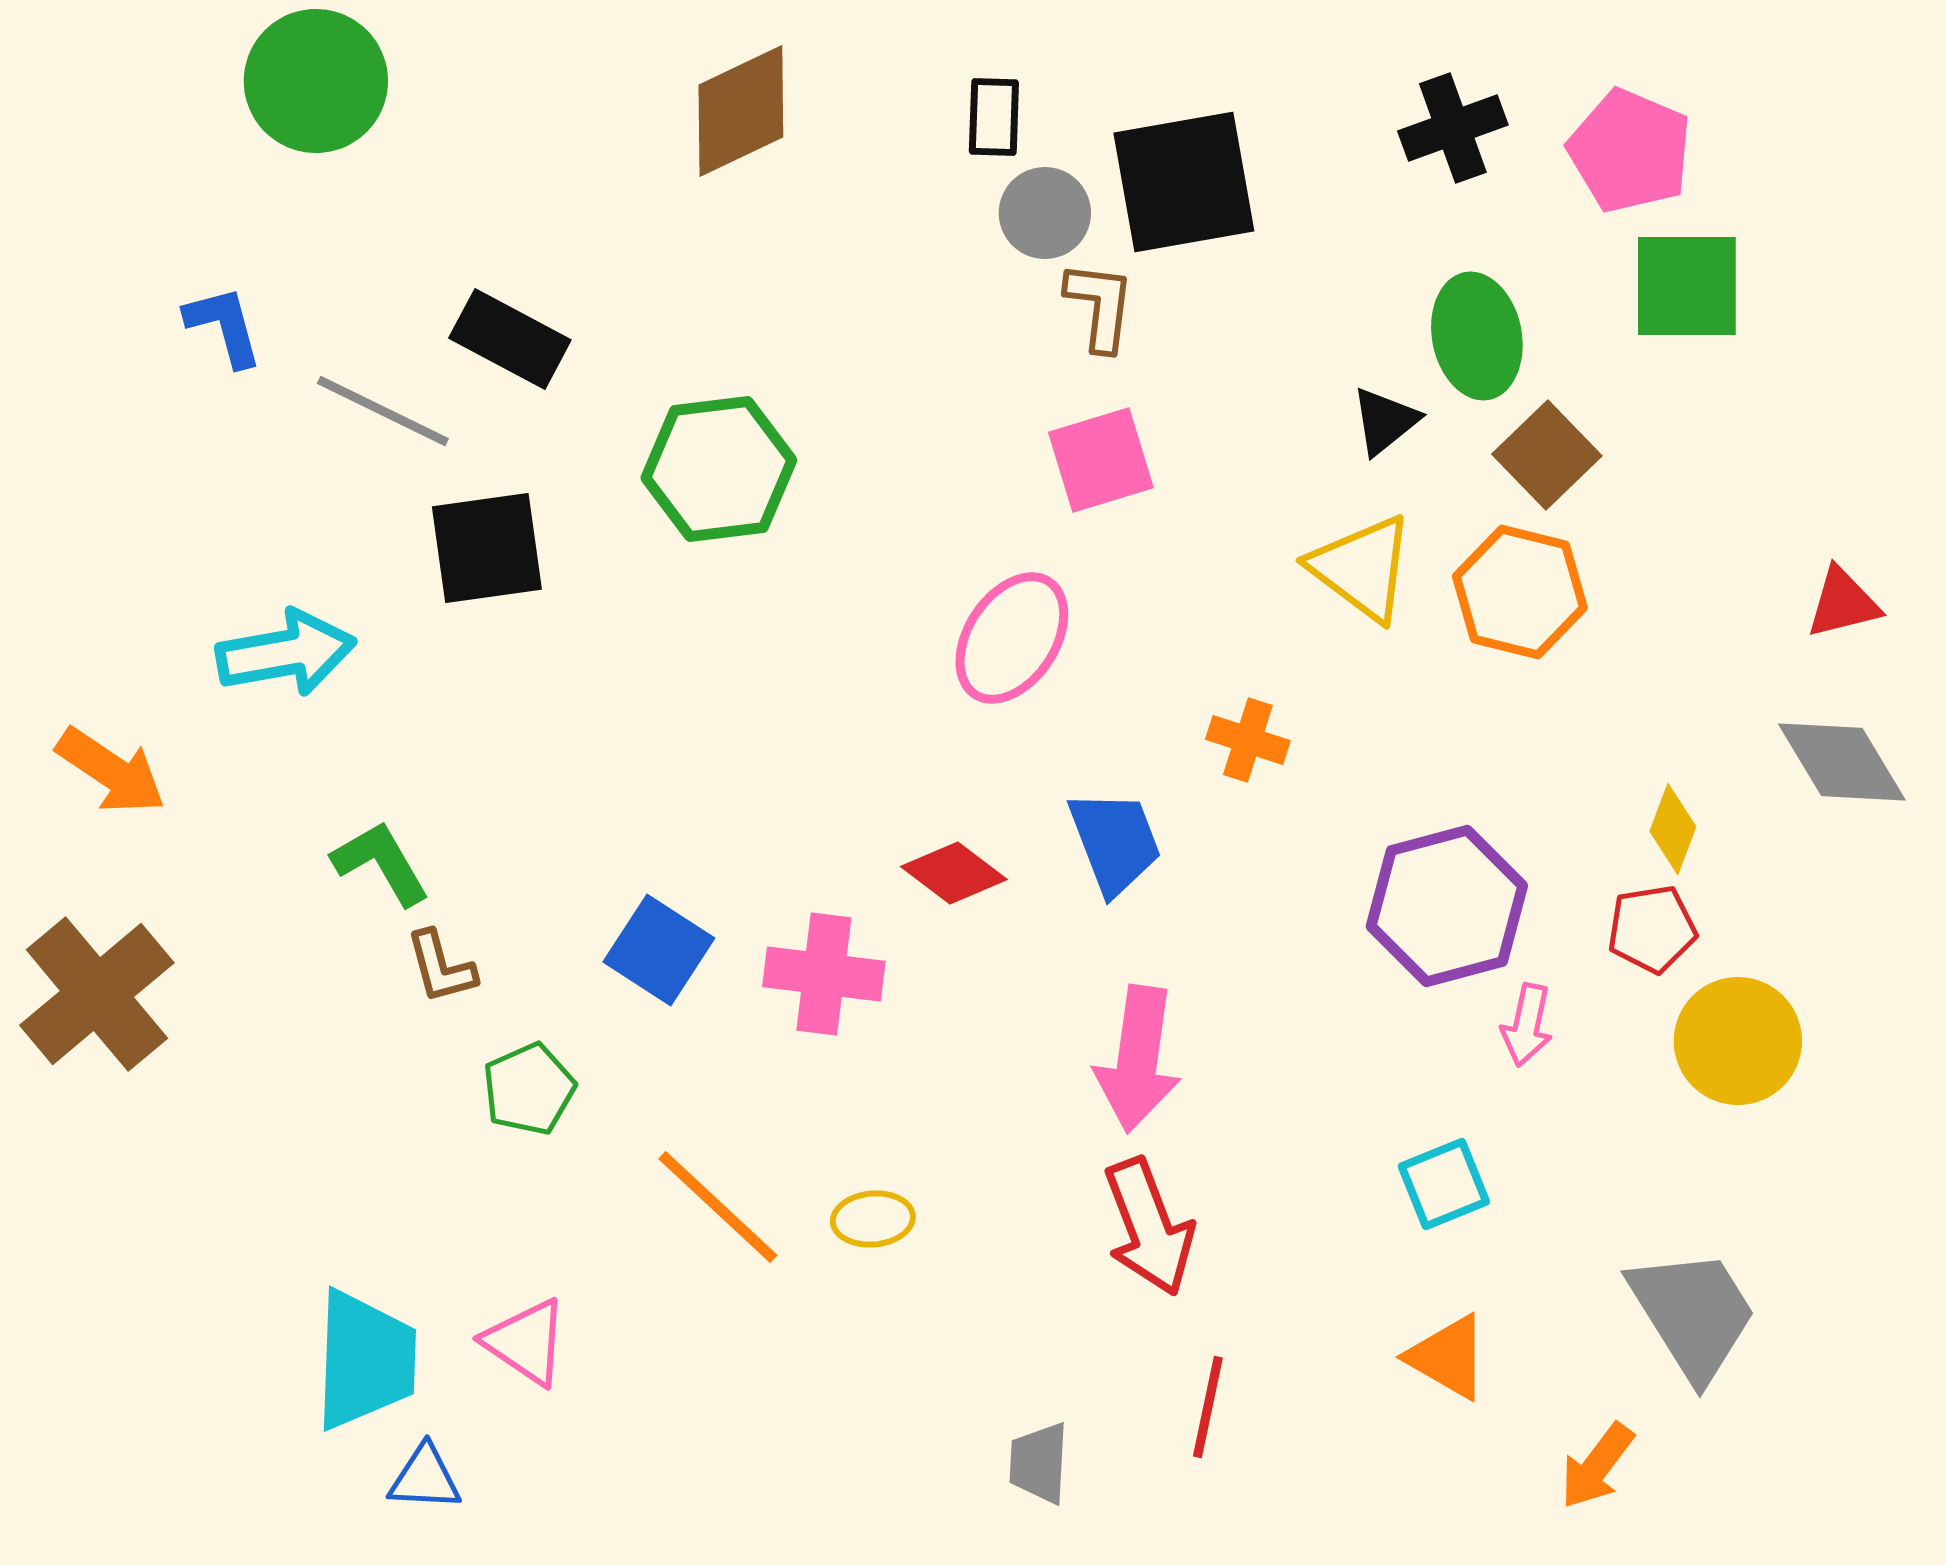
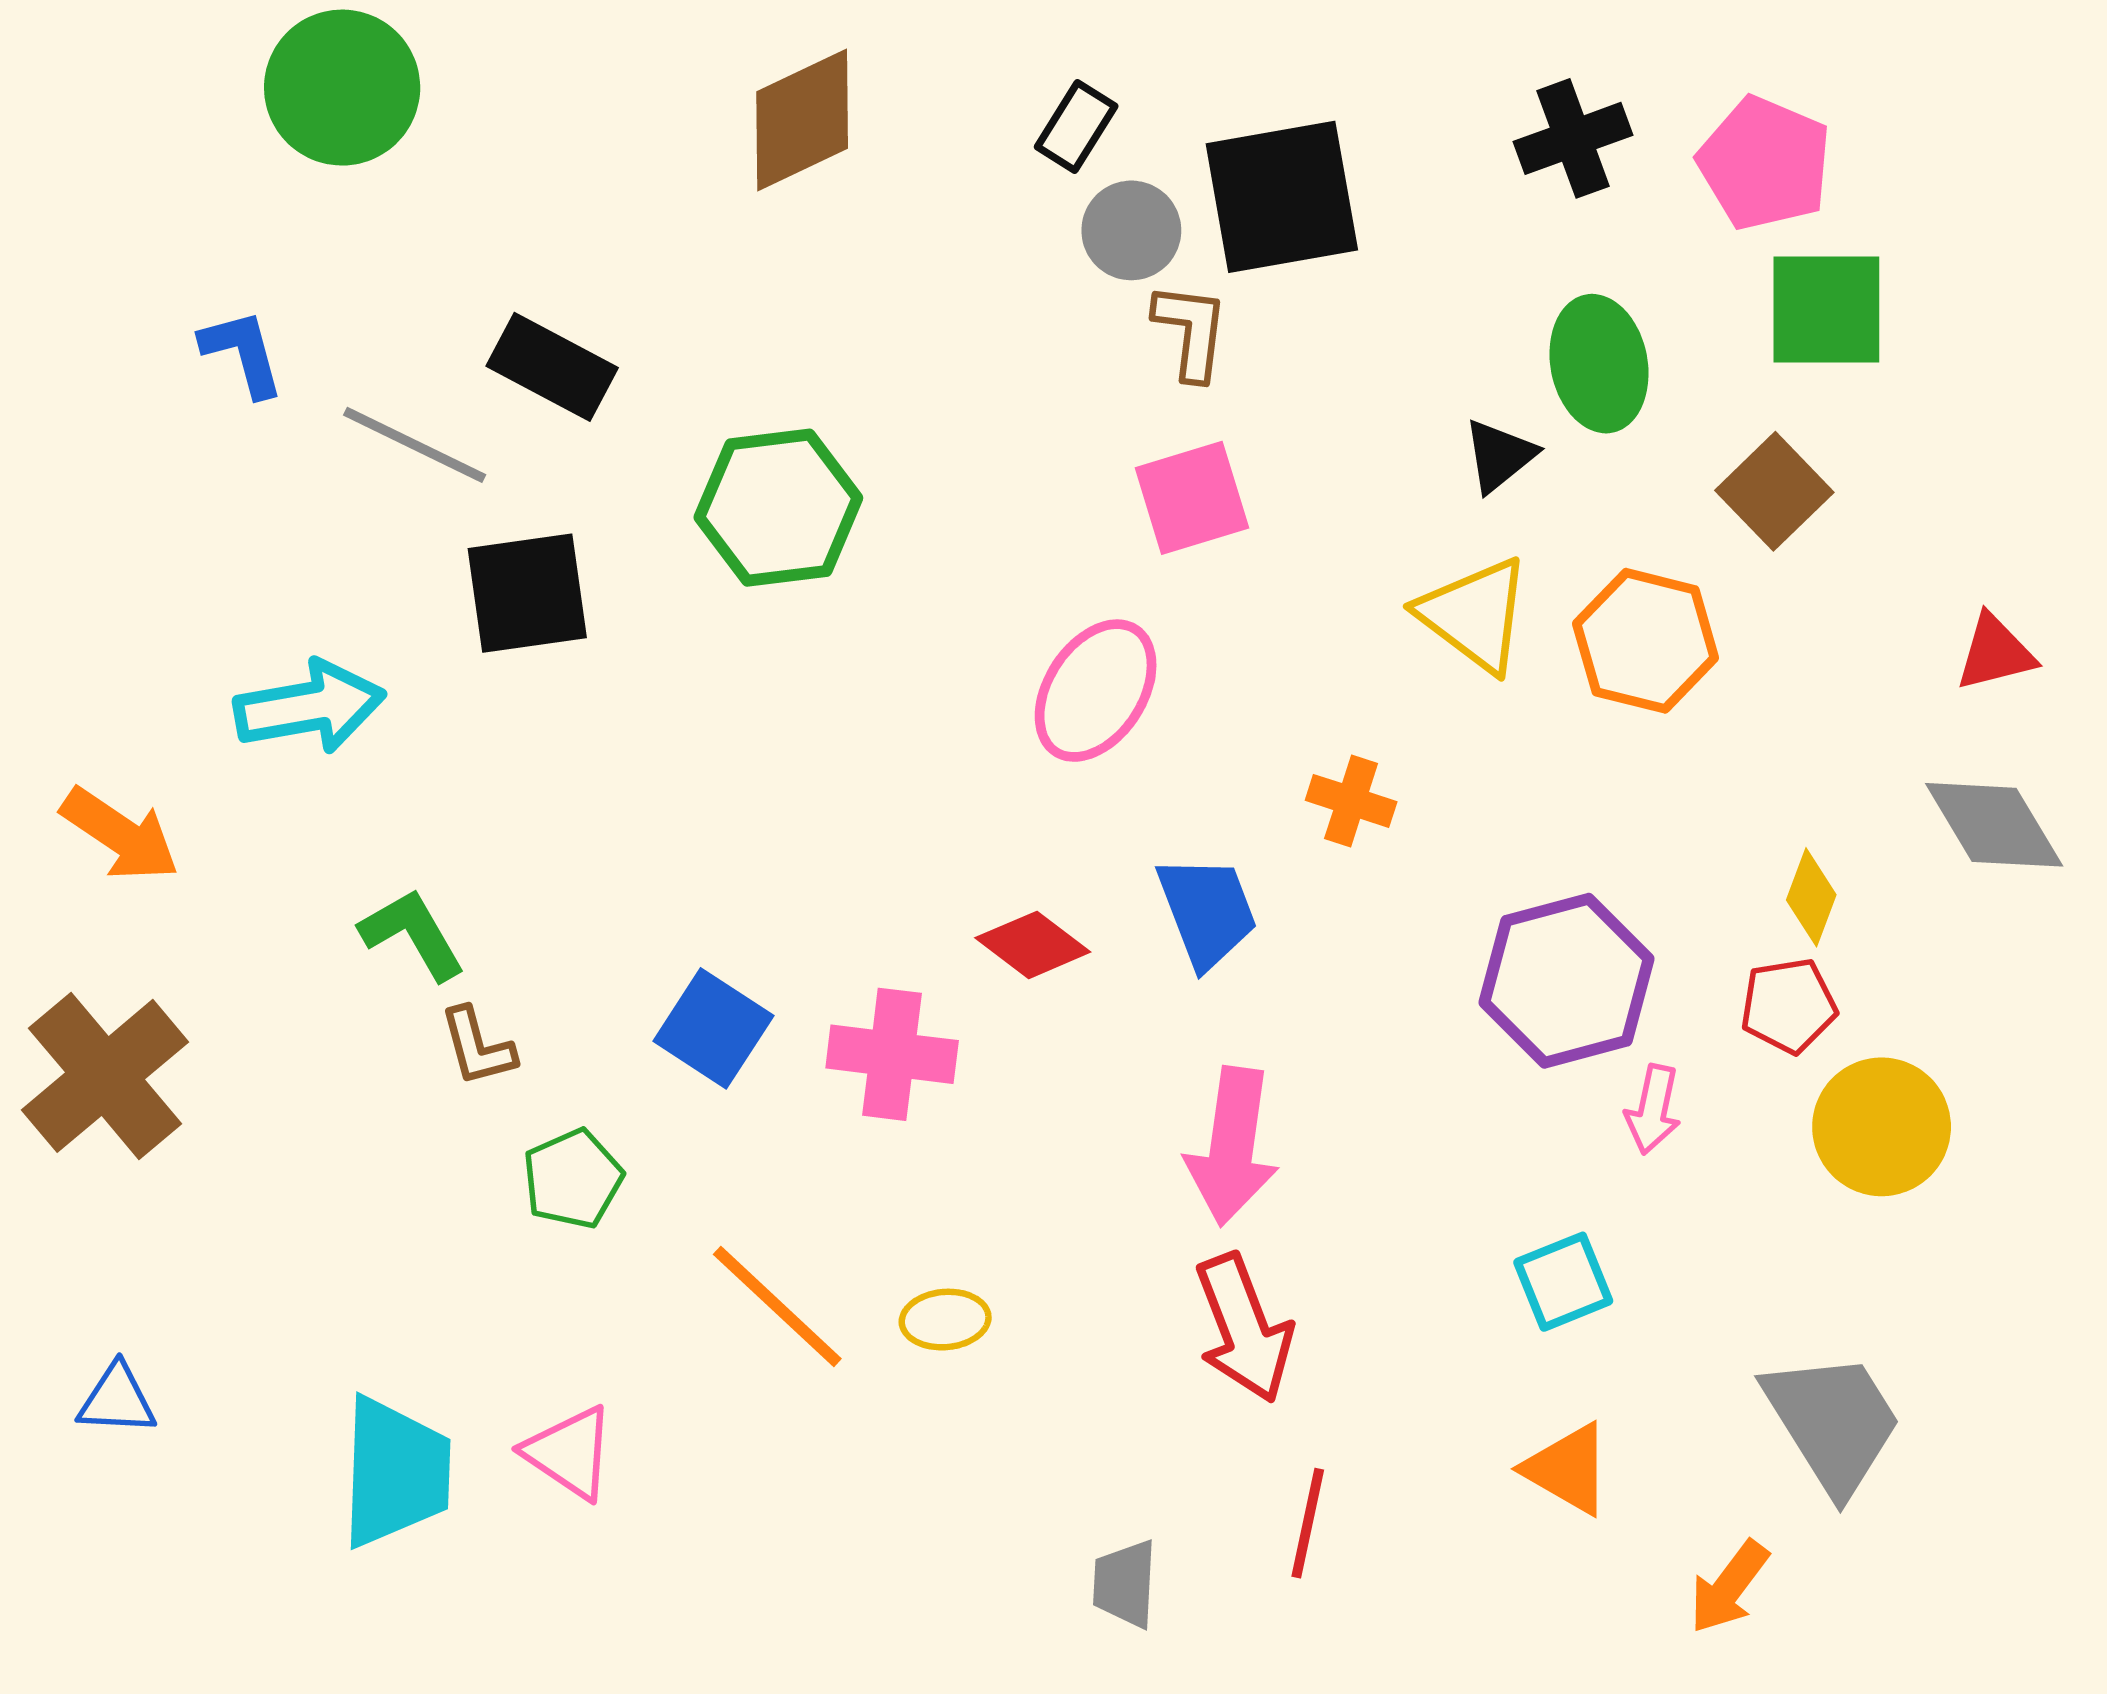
black rectangle: (994, 117) -> (1076, 127), turned 30
brown square: (1547, 455) -> (1774, 491), moved
blue triangle: (425, 1478) -> (117, 1400), moved

